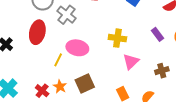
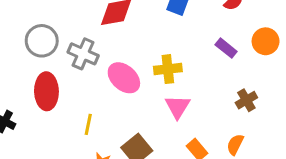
pink ellipse: (77, 48) -> (124, 78), moved, turned 45
pink triangle: (131, 62) -> (178, 107), moved

